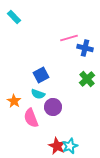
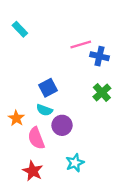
cyan rectangle: (14, 17) -> (20, 29), moved
red star: (57, 146) -> (33, 171), moved
cyan star: (70, 146) -> (75, 163), moved

